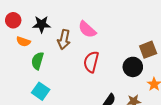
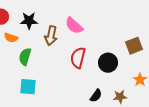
black circle: (133, 67) -> (108, 63), moved
cyan square: (41, 91) -> (28, 87), turned -30

